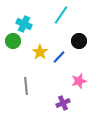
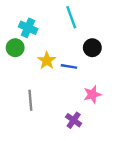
cyan line: (61, 15) -> (71, 17), turned -54
blue line: (59, 57) -> (69, 66), turned 56
purple cross: (63, 103) -> (74, 120), turned -32

